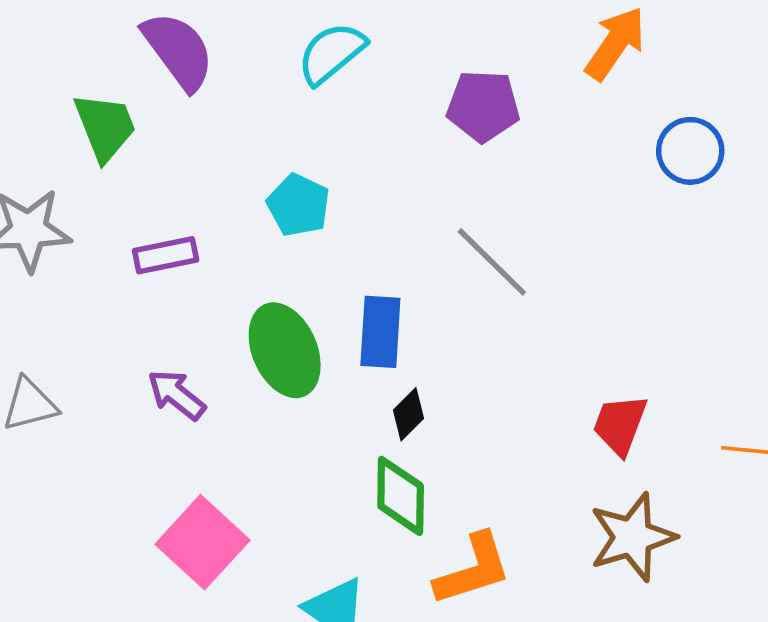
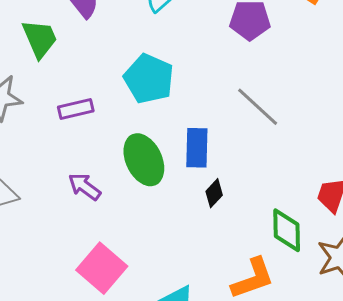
cyan pentagon: (298, 205) -> (149, 79), size x1.4
green diamond: (401, 496) -> (287, 230), moved

